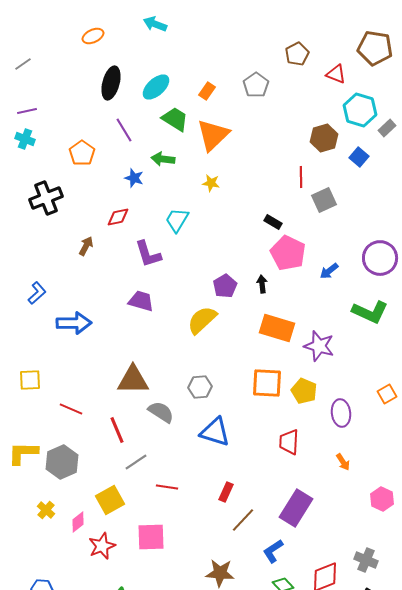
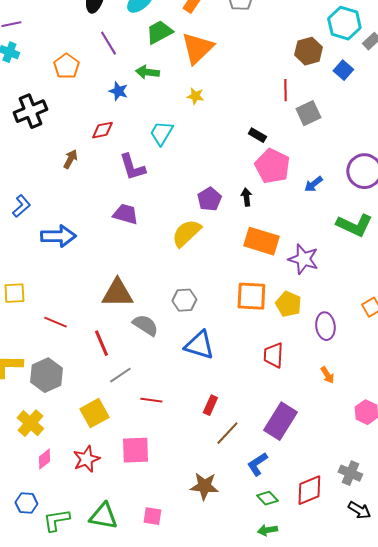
green trapezoid: (175, 119) -> (159, 32), turned -60
yellow cross: (46, 510) -> (30, 423), size x1.5
pink diamond: (78, 522) -> (44, 459), moved

